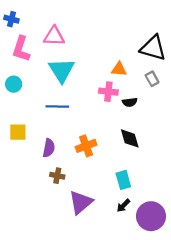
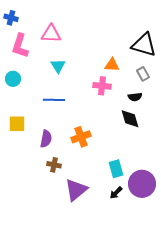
cyan triangle: (62, 70) -> (58, 66), size x0.6
black semicircle: (130, 102) -> (135, 97), moved
black diamond: (130, 138) -> (130, 119), moved
purple circle: (151, 216) -> (142, 184), moved

